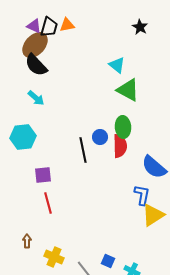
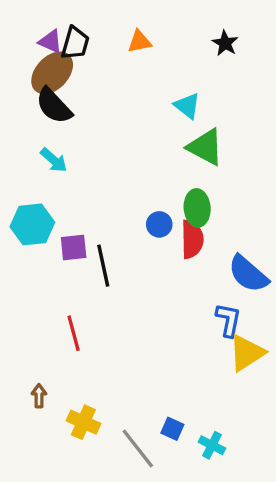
orange triangle: (67, 25) -> (139, 42), moved
black line: (83, 150) -> (103, 266), moved
purple square: (43, 175) -> (74, 247), moved

